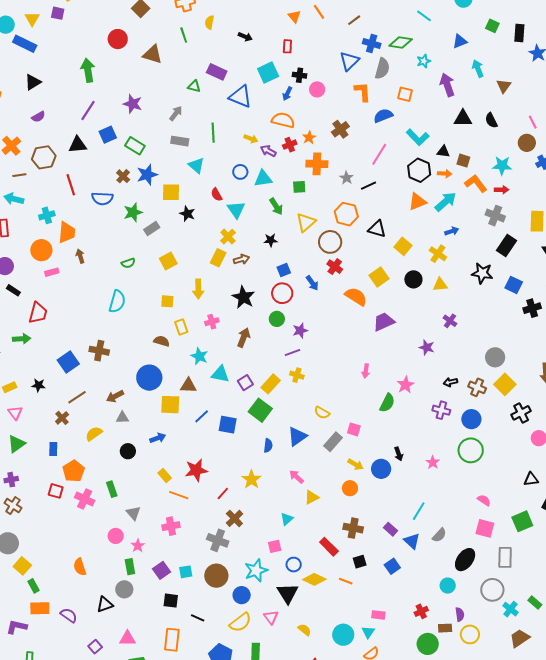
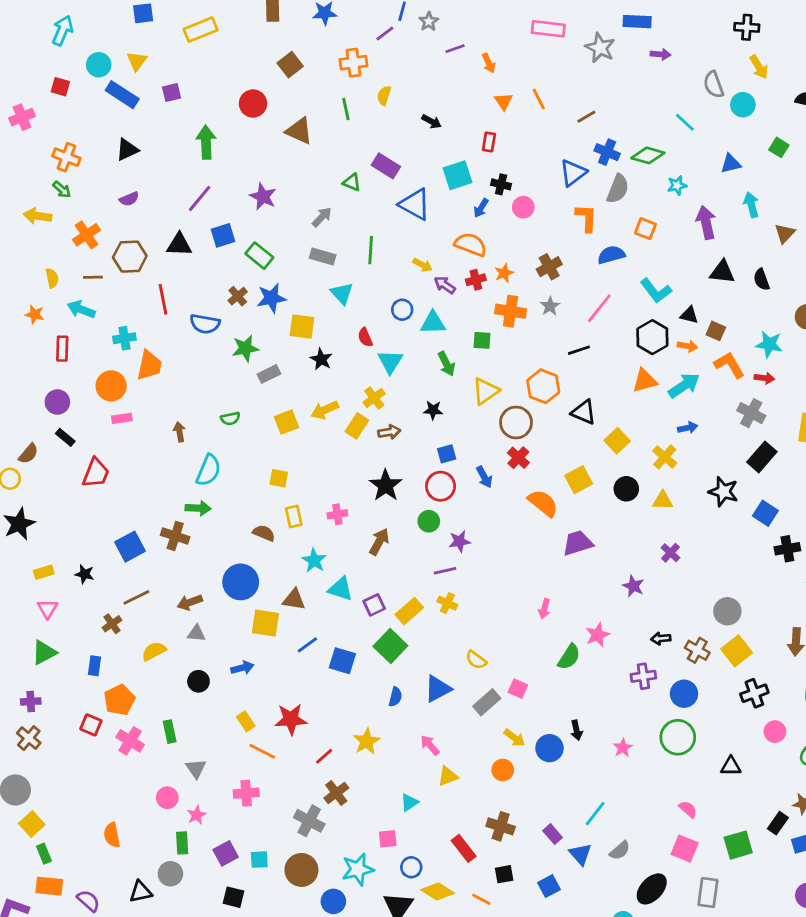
purple square: (58, 13) -> (172, 92), moved, turned -32
gray star: (347, 178) -> (550, 306), moved
brown arrow: (80, 256) -> (179, 432), moved
yellow arrow: (198, 289) -> (325, 410), moved, turned 60
green arrow: (22, 339) -> (198, 508), moved
purple cross: (441, 410) -> (643, 676), turned -30
black triangle: (531, 479) -> (731, 766), moved

